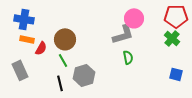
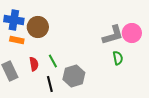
pink circle: (134, 18) -> (132, 33), moved
brown circle: (65, 39) -> (38, 27), moved
red semicircle: (41, 48) -> (34, 64), moved, turned -40

